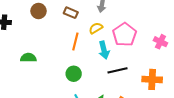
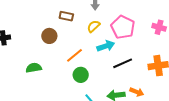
brown circle: (39, 11) -> (49, 36), moved
orange line: (75, 41) -> (75, 55), moved, turned 48
cyan arrow: (104, 50) -> (106, 46), turned -84

